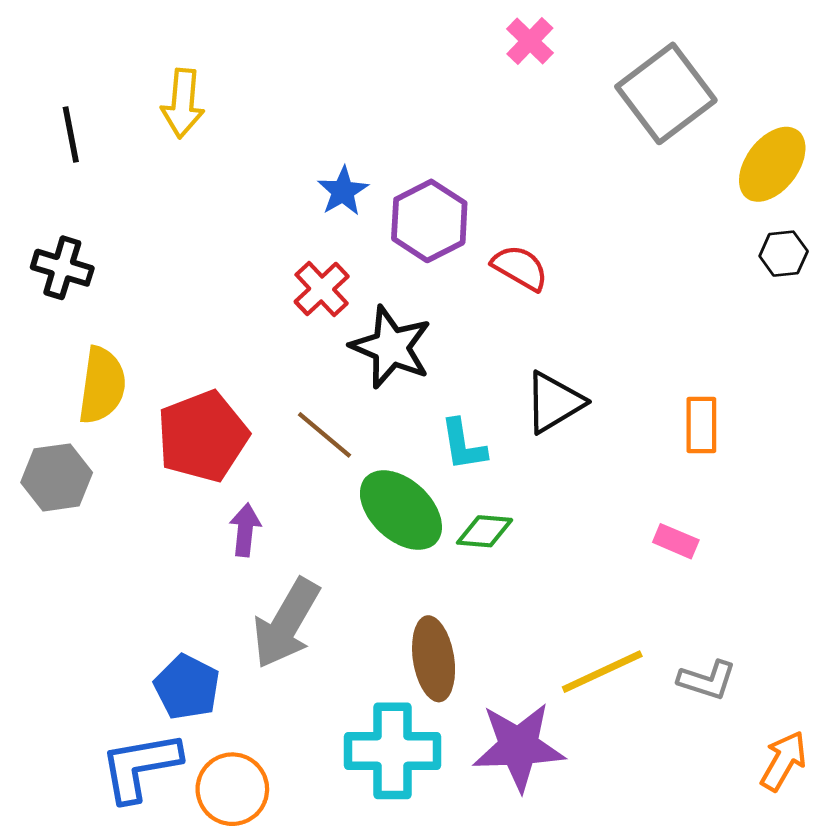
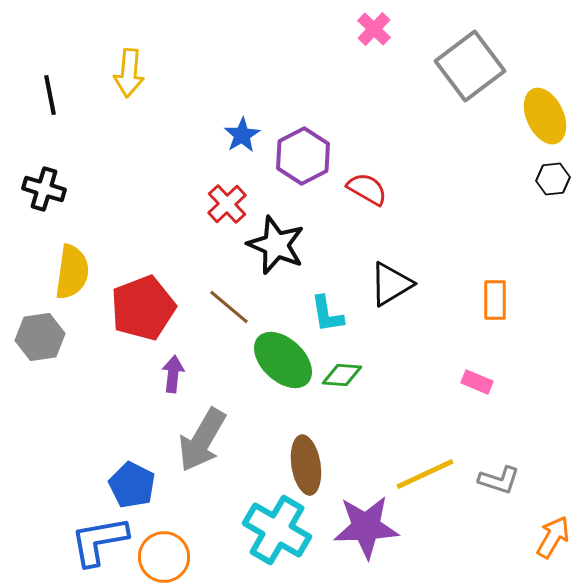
yellow ellipse: (772, 164) -> (545, 116), turned -62
cyan cross: (392, 751) -> (277, 530), turned 30

